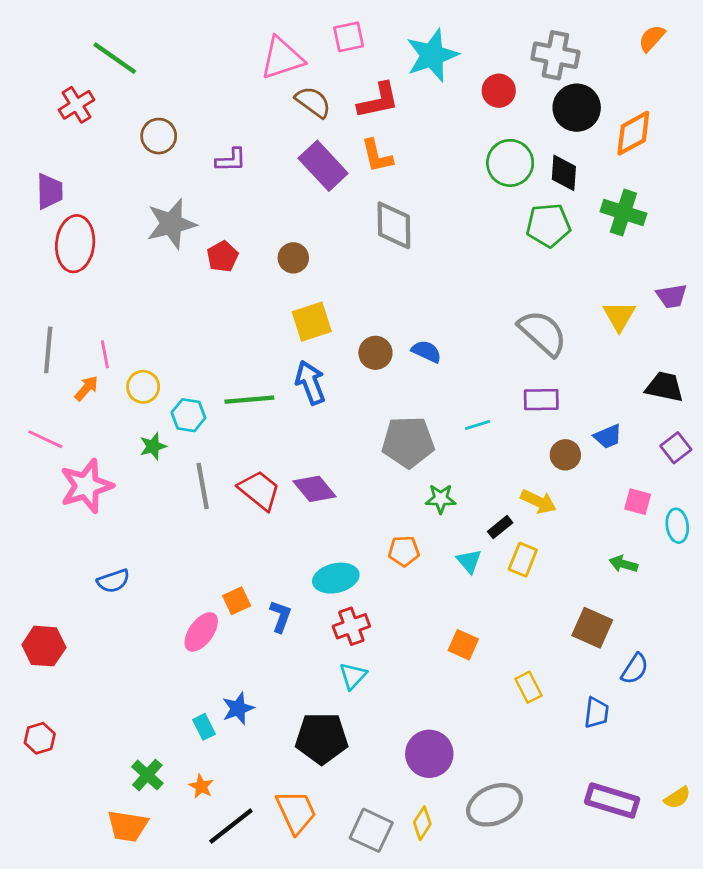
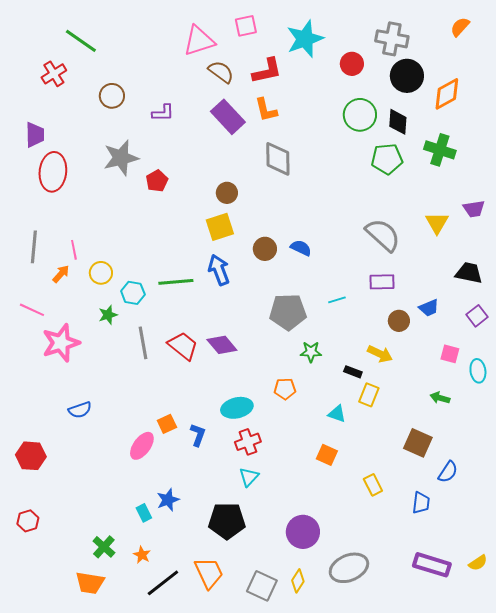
brown circle: (293, 258) -> (227, 193), moved
black rectangle: (500, 527) -> (353, 372), turned 60
cyan triangle: (469, 561) -> (337, 414), moved, turned -30

